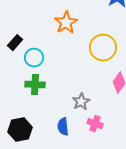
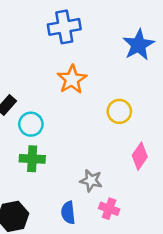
yellow circle: (103, 48) -> (119, 111), size x0.7
gray star: (81, 102) -> (91, 181), turned -30

